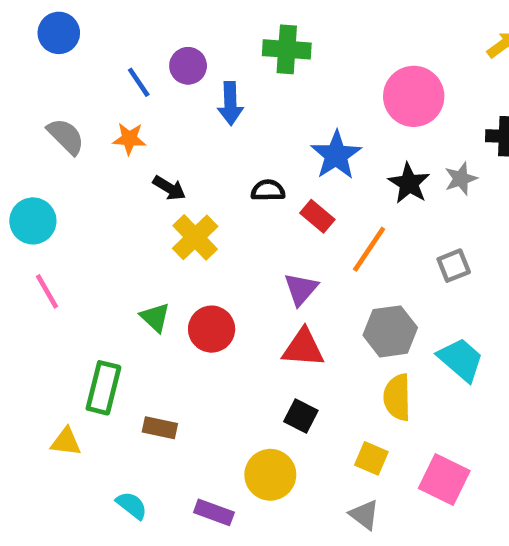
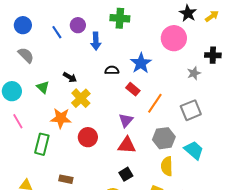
blue circle: (59, 33) -> (23, 25), moved
orange star: (129, 139) -> (61, 118), moved, size x1.5
black star: (409, 183) -> (188, 13), moved
black semicircle: (268, 190) -> (112, 70), moved
gray square: (454, 266) -> (191, 110), size x1.5
green triangle: (155, 317) -> (43, 87), moved
green rectangle: (103, 388) -> (42, 144), moved
black square: (301, 416) -> (126, 174), turned 32

